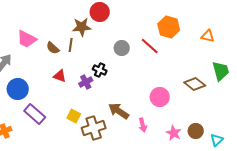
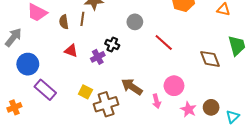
red line: (150, 46) -> (164, 42), moved
brown semicircle: (53, 48) -> (64, 22), turned 40
brown diamond: (195, 84) -> (210, 59), turned 30
pink circle: (160, 97) -> (174, 86), moved

